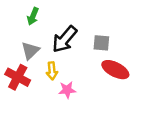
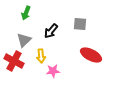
black arrow: (65, 39) -> (51, 31), size x0.7
gray square: (101, 43) -> (80, 24), moved

